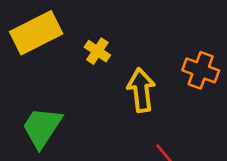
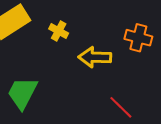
yellow arrow: (141, 90) -> (95, 57), turned -76

